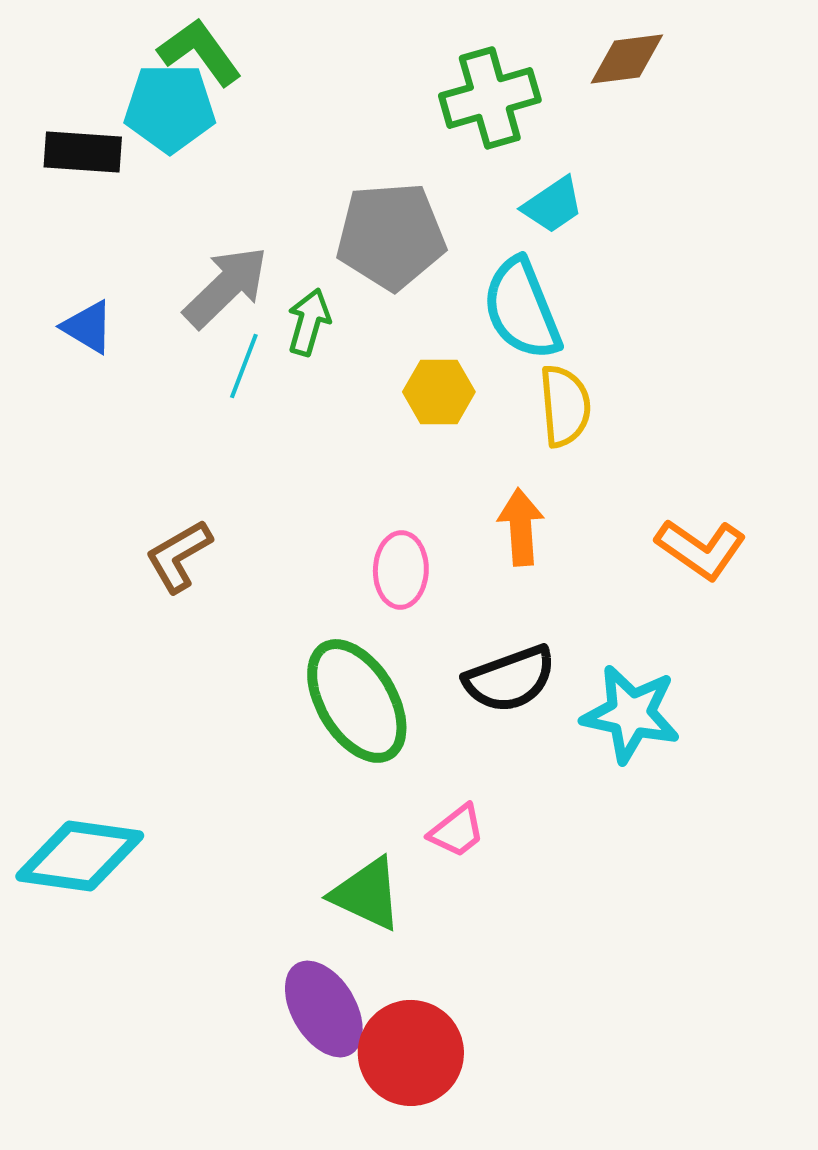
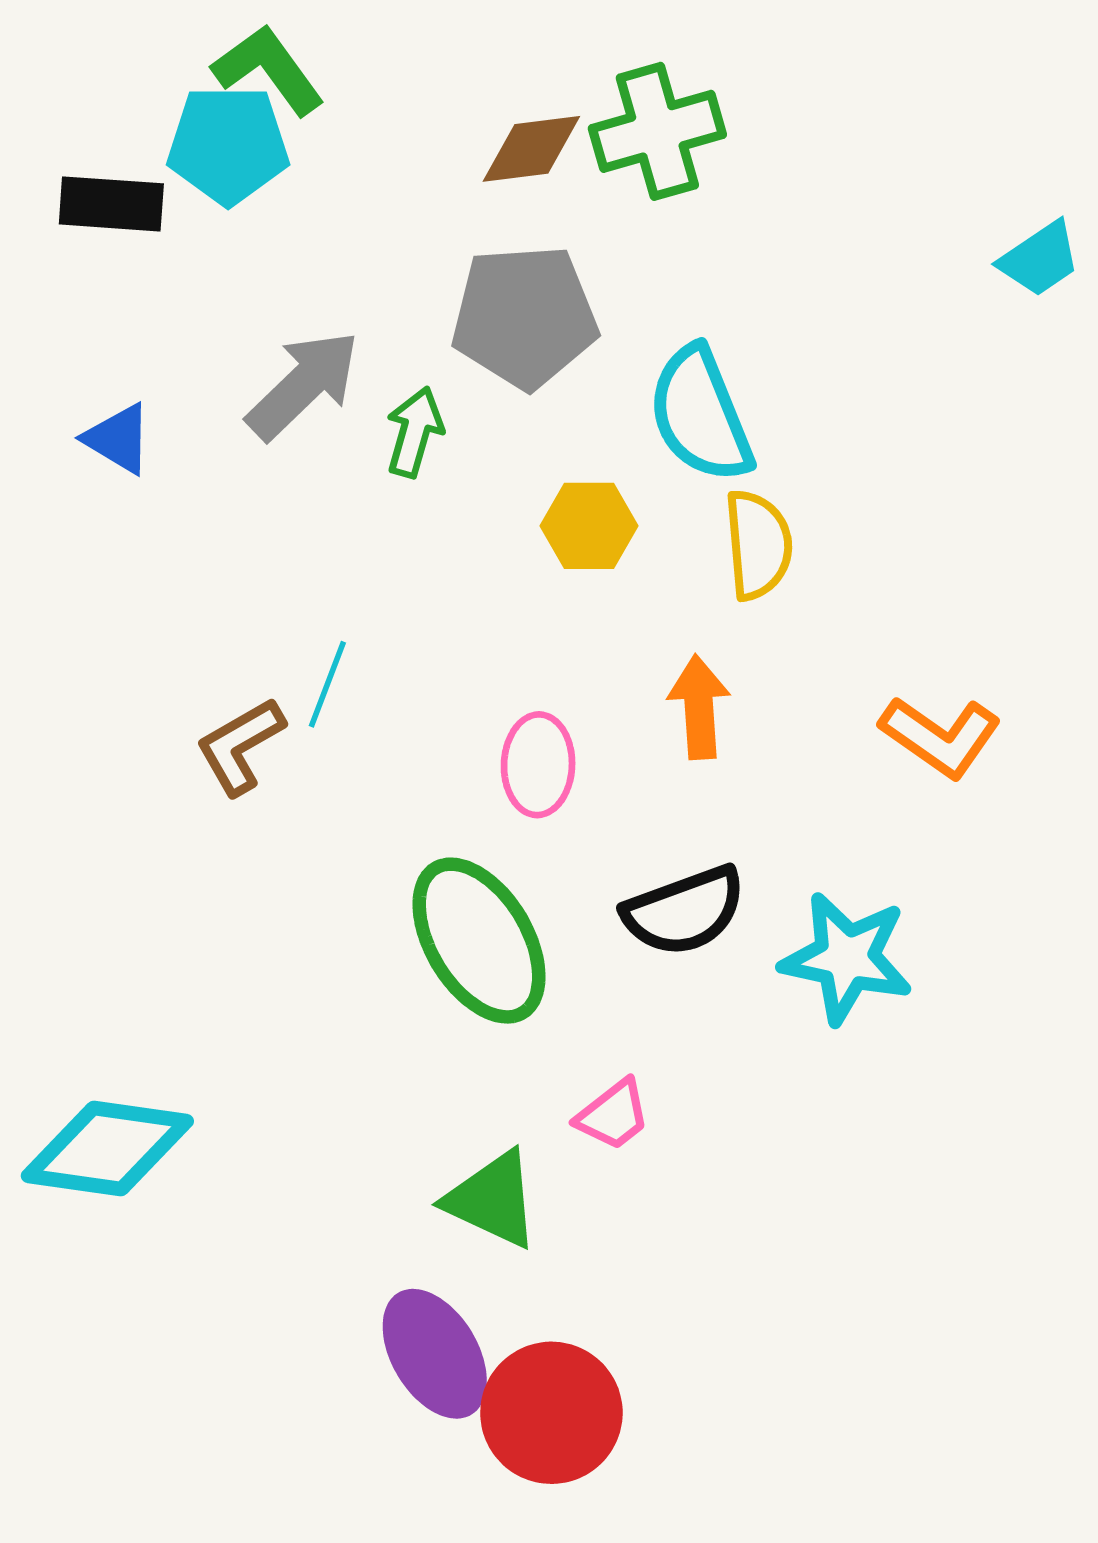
brown diamond: (627, 59) -> (531, 149), moved
cyan trapezoid: (553, 205) -> (1040, 259), moved
cyan line: (244, 366) -> (327, 684), moved

